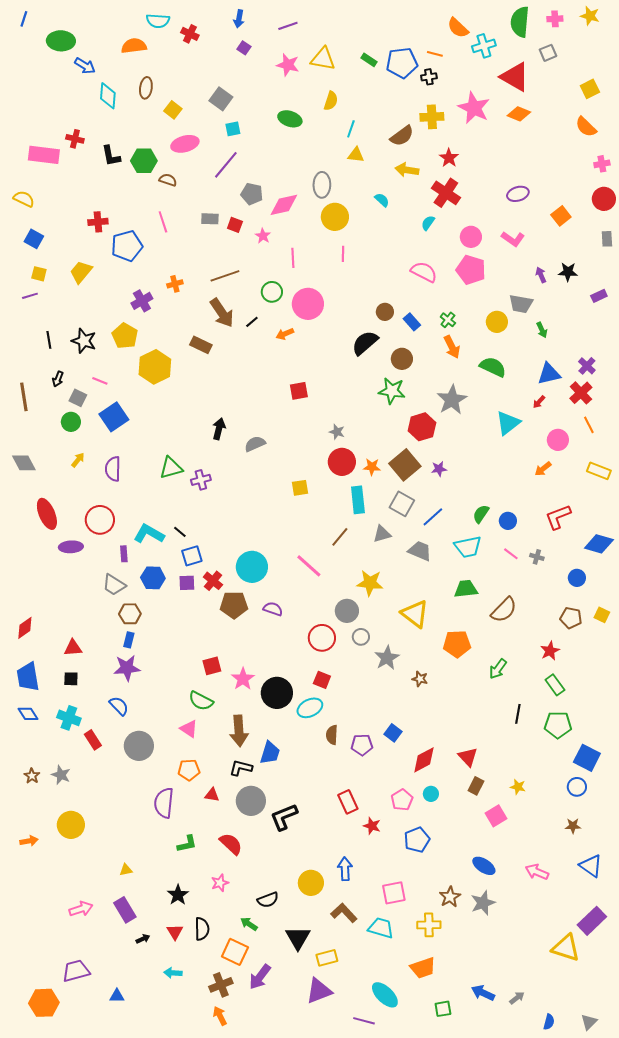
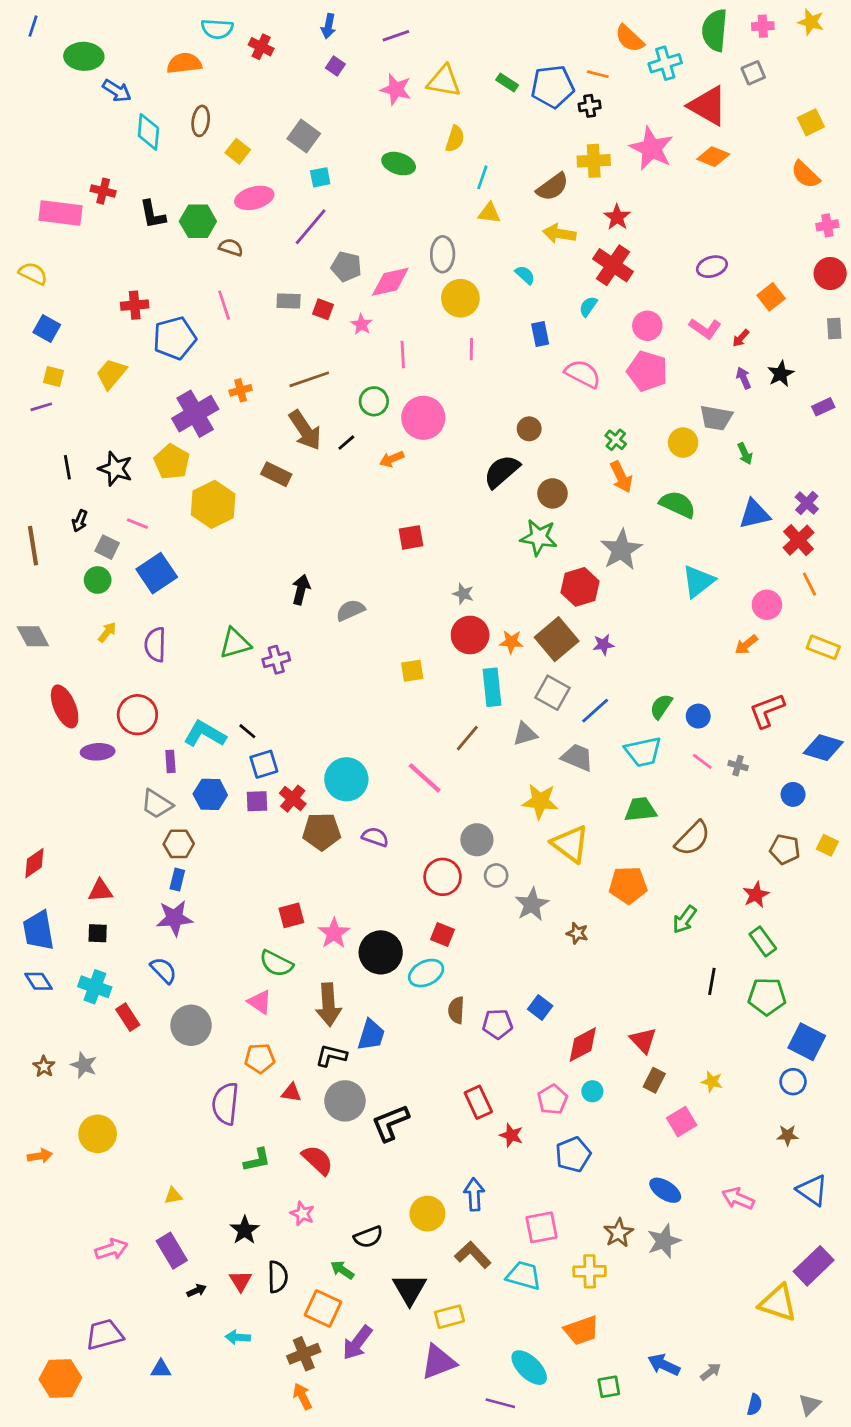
black star: (568, 272) -> (781, 374), turned -30
purple cross: (142, 301) -> (195, 414), size x1.5
blue rectangle: (412, 322) -> (540, 334), moved, turned 30
red arrow: (539, 402) -> (741, 338), moved
yellow star: (370, 583) -> (540, 801), moved
pink star: (220, 883) -> (302, 1214), turned -30

